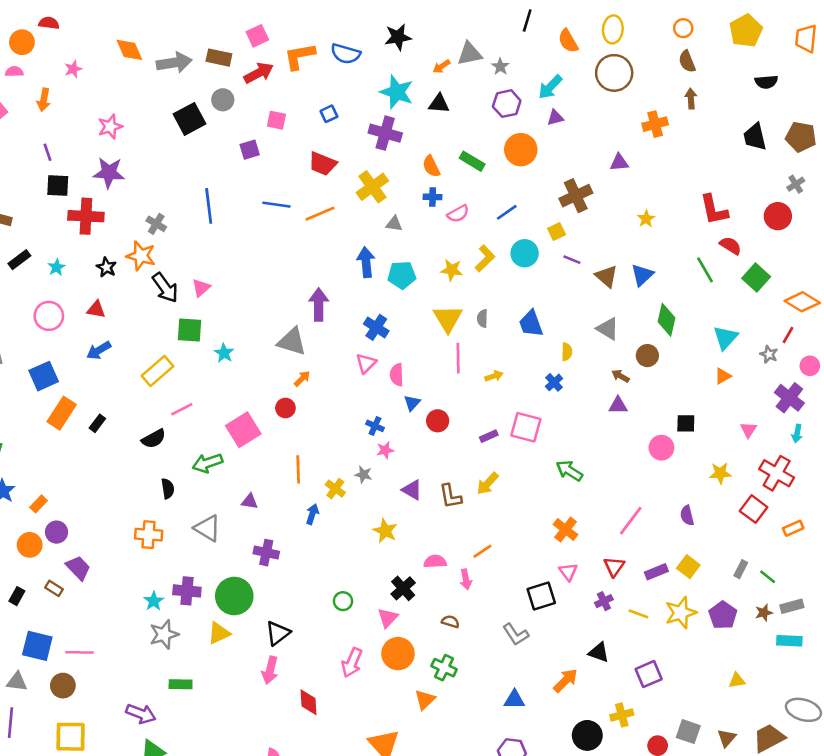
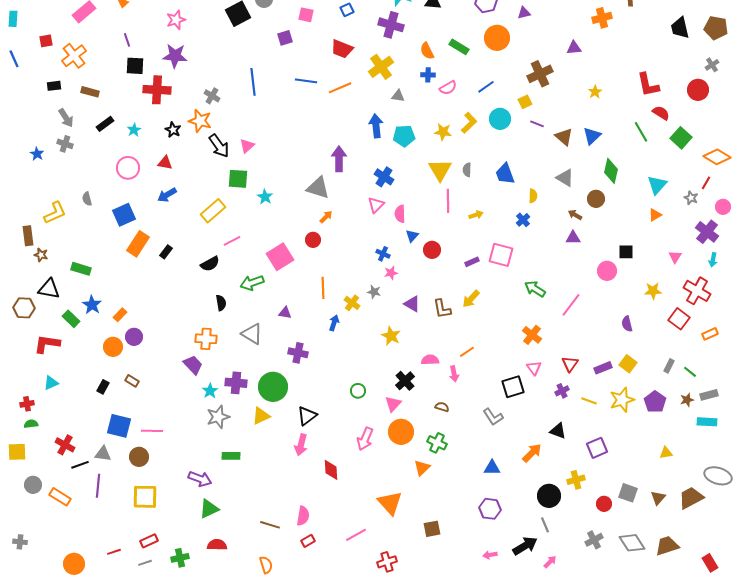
pink line: (631, 521) -> (571, 305), moved
purple trapezoid: (78, 568) -> (193, 365), moved

